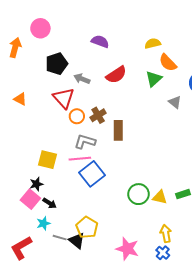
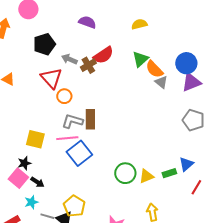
orange semicircle: (168, 63) -> (154, 69), moved
brown cross: (98, 115) -> (88, 65), moved
brown rectangle: (118, 130) -> (90, 119), moved
yellow triangle: (160, 197) -> (146, 176), turned -35

